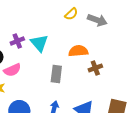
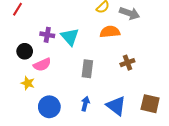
purple cross: (17, 41) -> (47, 35), turned 32
orange semicircle: (78, 51) -> (110, 32), moved

